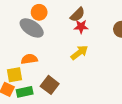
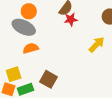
yellow arrow: (79, 53) -> (97, 44), moved
orange semicircle: (29, 59) -> (31, 48), moved

